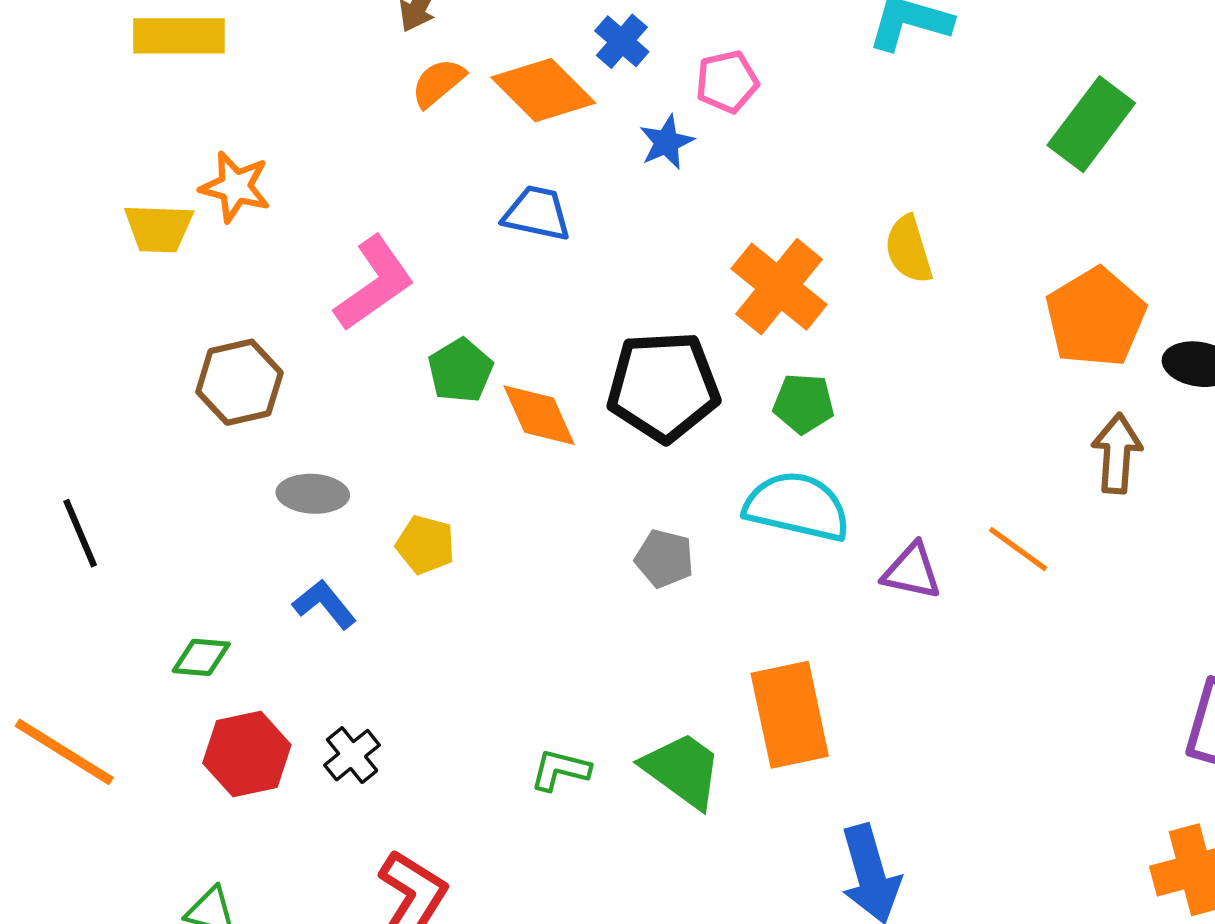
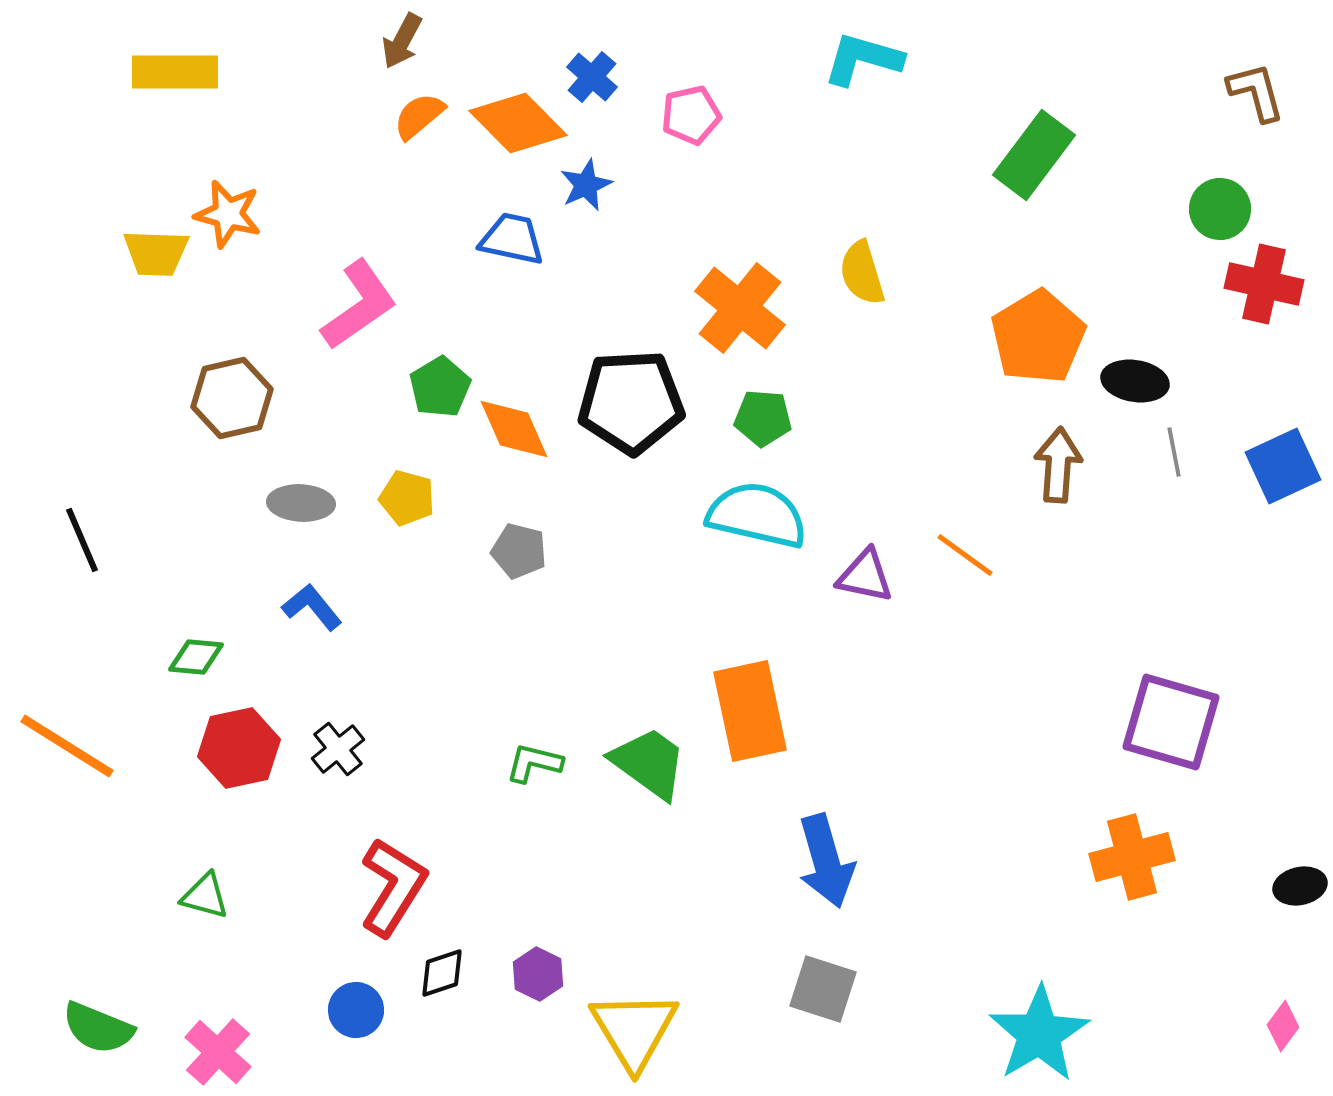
blue star: (666, 142) -> (586, 185), moved
yellow pentagon: (425, 545) -> (407, 498), moved
gray pentagon: (664, 559) -> (519, 551), moved

